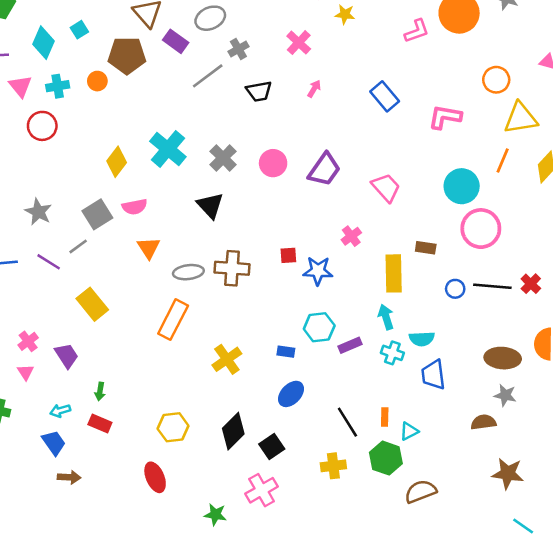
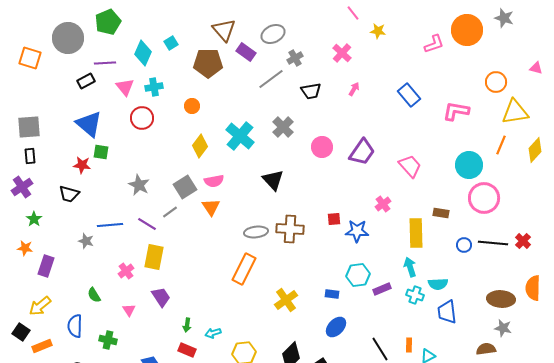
orange circle: (97, 81) -> (192, 106), moved
gray cross: (223, 158) -> (283, 127), moved
orange triangle: (149, 248) -> (211, 207), moved
yellow rectangle: (92, 304) -> (154, 257), moved, turned 50
pink cross: (28, 341) -> (126, 271), moved
cyan arrow: (60, 411) -> (213, 333), moved

